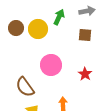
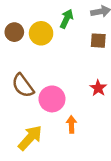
pink circle: (51, 65) -> (52, 99), moved
brown semicircle: (25, 87) -> (23, 86), moved

